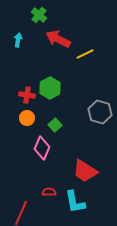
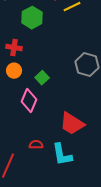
green hexagon: (50, 88) -> (32, 18), moved

